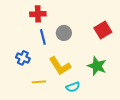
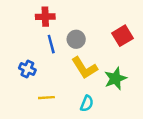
yellow L-shape: (60, 66) -> (84, 68), moved
green star: (97, 66) -> (115, 79), turned 30
cyan semicircle: (73, 87) -> (87, 103), turned -48

